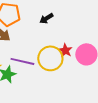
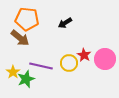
yellow circle: (50, 58) -> (69, 63), size x0.7

